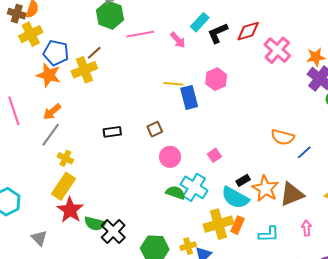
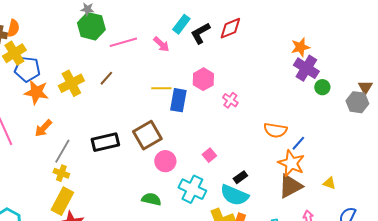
pink cross: (277, 50) -> (230, 100), moved, size x0.6
blue pentagon: (56, 53) -> (27, 69), moved
brown line: (94, 53) -> (106, 78), moved
blue rectangle: (189, 97) -> (178, 100), turned 30
brown square: (155, 129) -> (147, 135), size x1.8
black rectangle: (112, 132) -> (105, 142), size x1.5
gray line: (51, 135) -> (62, 151), moved
orange star: (265, 189) -> (291, 163), moved
green semicircle: (175, 193) -> (151, 199), moved

